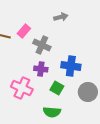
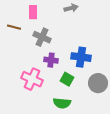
pink rectangle: (24, 31) -> (33, 12), moved, turned -40
gray cross: (42, 45) -> (42, 37), moved

